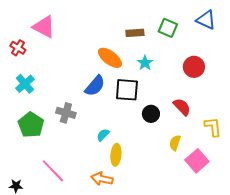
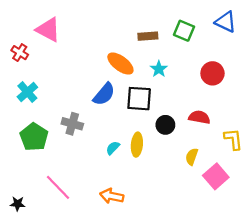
red semicircle: (182, 107) -> (199, 117), turned -36
yellow ellipse: (116, 155) -> (137, 145), moved

